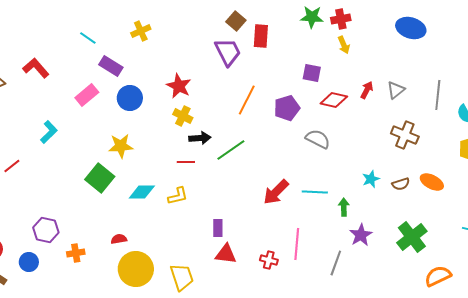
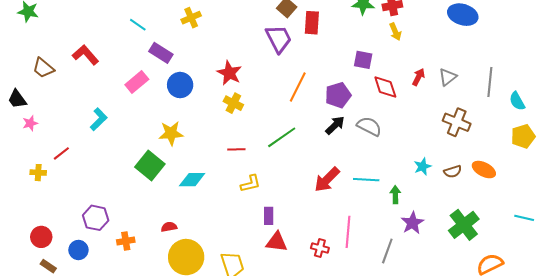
red diamond: (334, 100) -> (385, 87), turned 60
black arrow: (200, 138) -> (335, 125), moved, turned -40
yellow L-shape: (178, 196) -> (250, 184), moved

